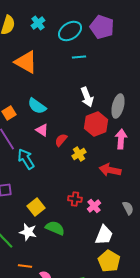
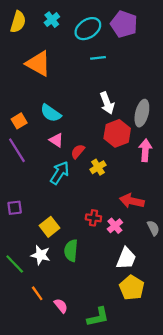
cyan arrow: (26, 159) -> (60, 173), moved, turned 65
red arrow: (110, 170) -> (132, 201), moved
green semicircle: (55, 228) -> (71, 251), turned -108
orange line: (25, 266) -> (37, 293), turned 48

